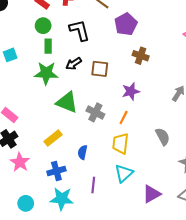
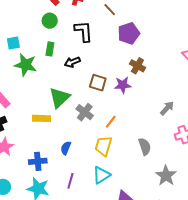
green rectangle: (48, 46) -> (50, 49), moved
brown square: (100, 69) -> (98, 83), moved
green star: (46, 73) -> (26, 65), moved
purple star: (131, 91) -> (123, 85), moved
green triangle: (67, 102) -> (59, 98), turned 45
yellow rectangle: (53, 138) -> (42, 118), moved, turned 30

